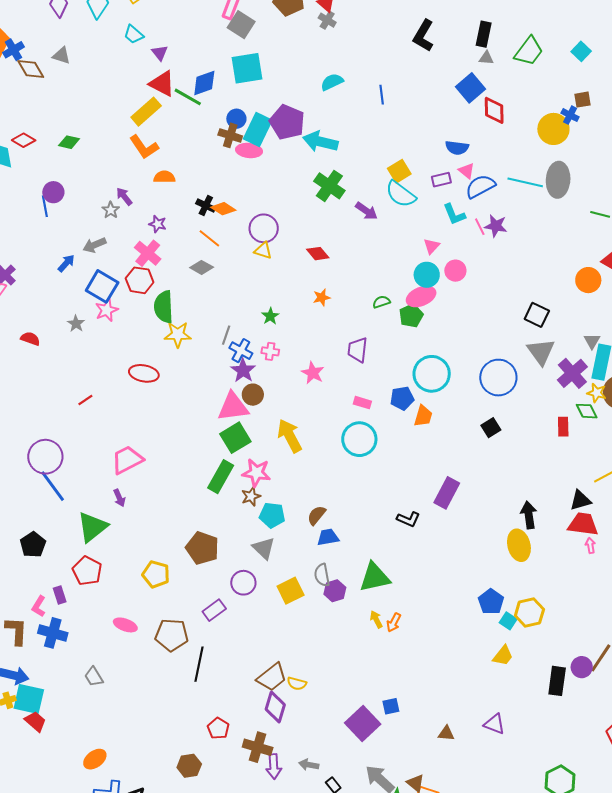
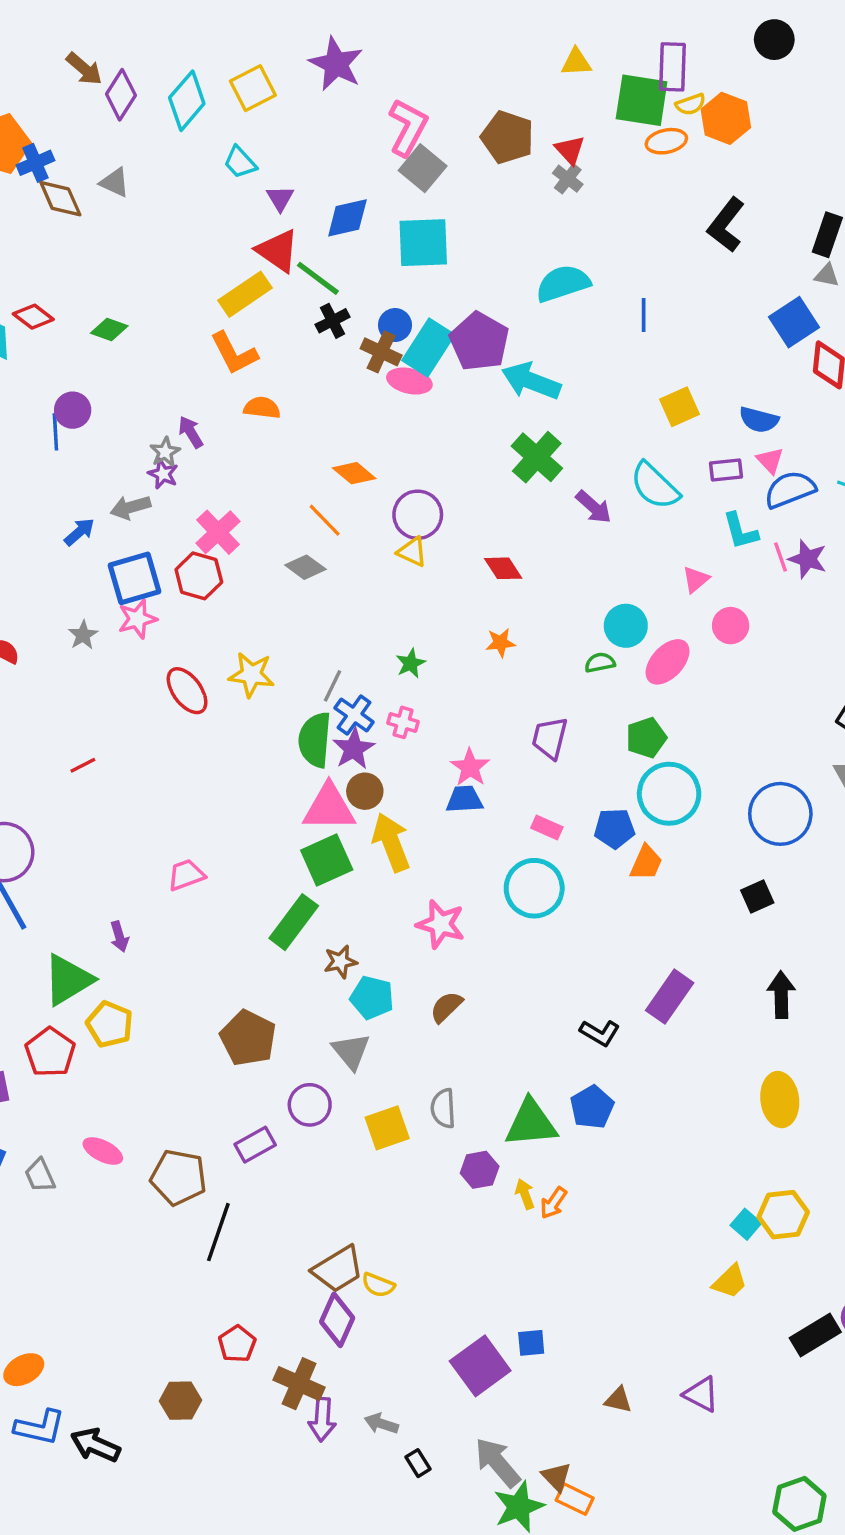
cyan semicircle: (332, 82) -> (563, 283), size x1.4
blue diamond: (204, 83) -> (347, 218), moved
yellow square: (399, 171) -> (680, 407), moved
black cross: (206, 206) -> (332, 321), moved, turned 30
purple star: (158, 224) -> (163, 474), moved
cyan circle: (427, 275) -> (626, 626), moved
blue square: (102, 286) -> (134, 578), turned 36
pink ellipse: (421, 297) -> (668, 662), turned -32
green semicircle: (164, 307) -> (315, 740), moved
green pentagon: (411, 316) -> (646, 738), moved
red ellipse: (144, 373) -> (187, 691), moved, turned 36
yellow arrow: (290, 436) -> (391, 842), moved
pink trapezoid: (127, 460) -> (186, 875), moved, size x0.7
pink star: (256, 473) -> (441, 924), moved
black arrow: (529, 515) -> (781, 995), moved
blue trapezoid: (328, 537) -> (464, 799), moved
yellow pentagon: (156, 574) -> (110, 1024), moved
purple hexagon: (335, 591) -> (480, 1170), moved
blue pentagon: (491, 602) -> (592, 1107), moved
gray trapezoid: (94, 677) -> (40, 1175), moved
black rectangle: (557, 681) -> (815, 1335), turned 44

